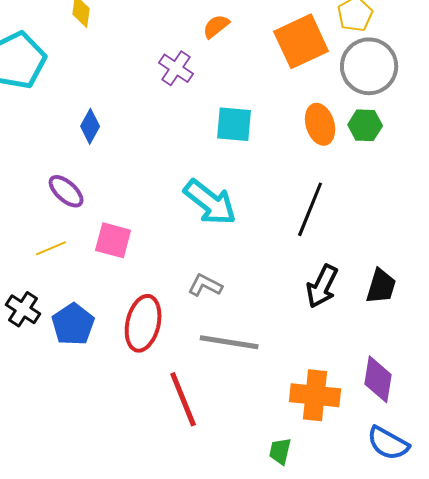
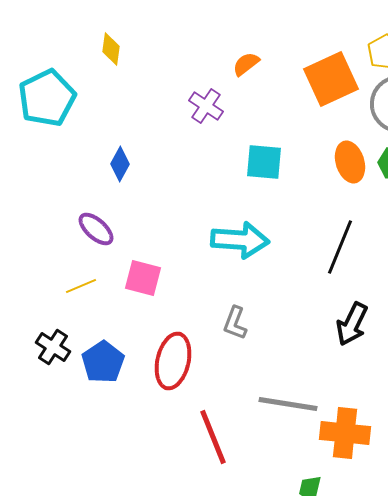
cyan arrow: (210, 202) -> (240, 240), turned -34
gray L-shape: (205, 285) -> (235, 323), turned -96
gray line: (229, 342) -> (288, 404), moved

